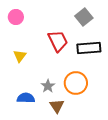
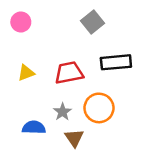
gray square: (84, 17) -> (92, 22), moved
red trapezoid: (58, 41) -> (69, 73), moved, turned -75
yellow triangle: (20, 56) -> (26, 73), turned 32

